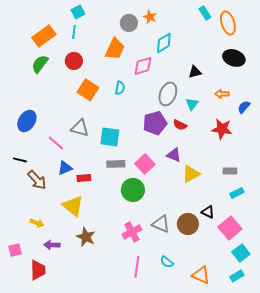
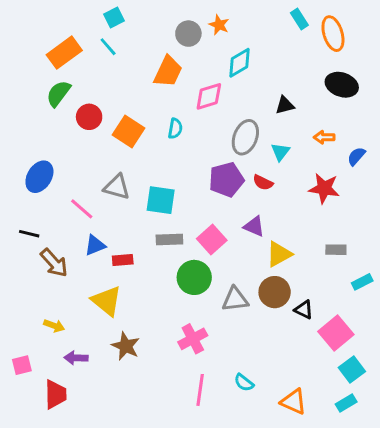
cyan line: (74, 32) -> (108, 47), turned -48
red circle: (74, 61) -> (89, 117), moved
cyan rectangle: (237, 193) -> (362, 282), moved
gray triangle: (161, 224) -> (235, 299), moved, turned -30
brown circle: (188, 224) -> (275, 292), moved

